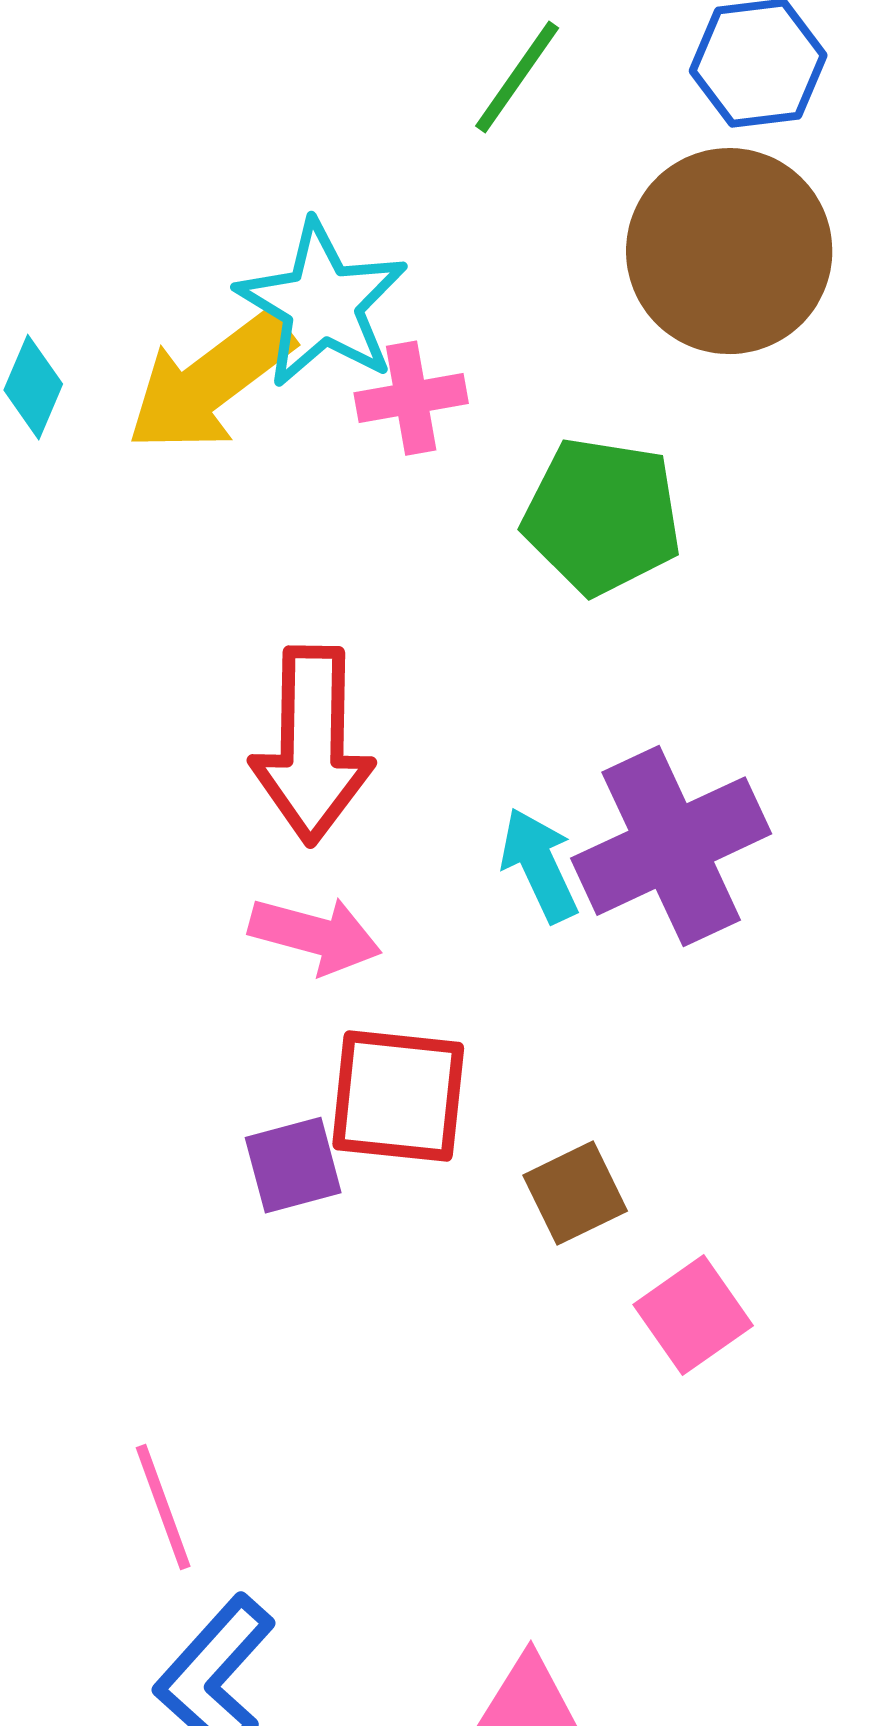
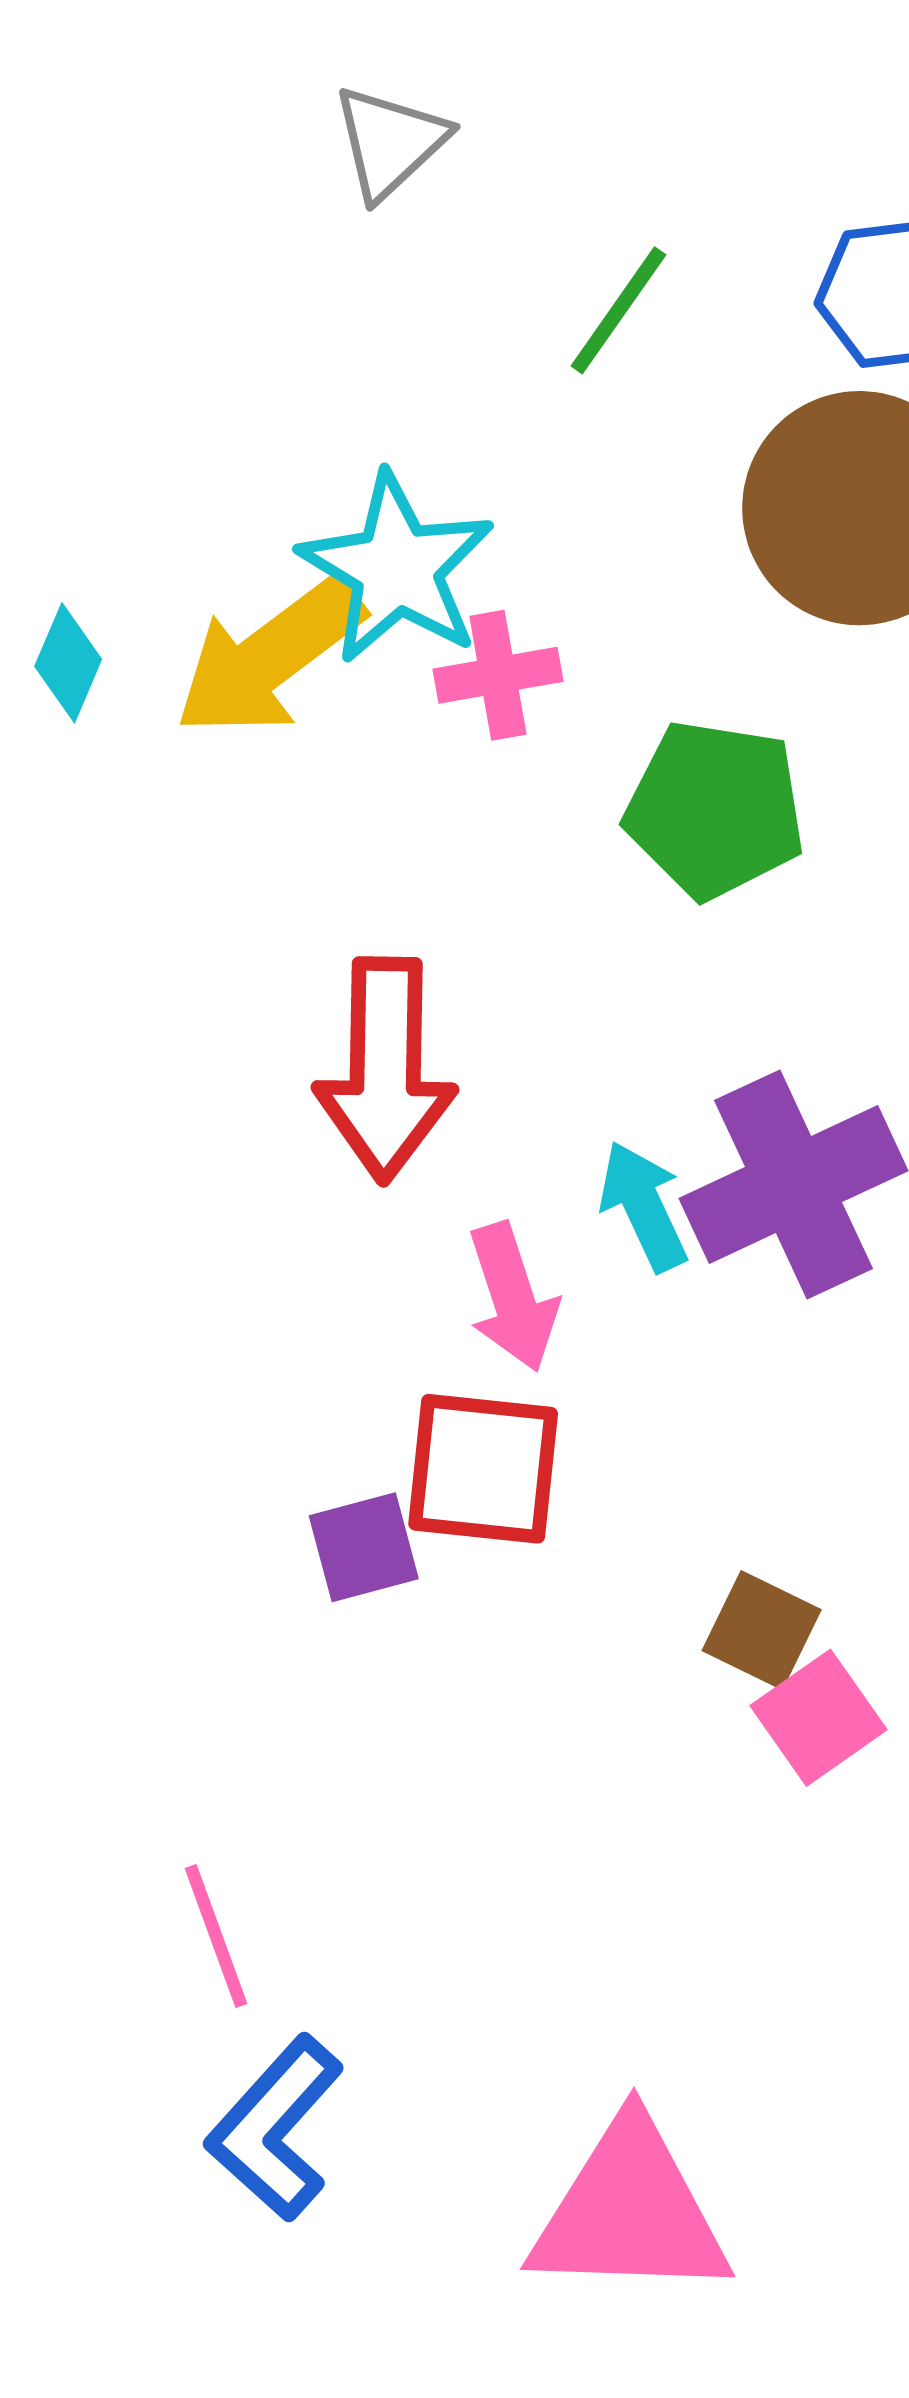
pink arrow: (315, 935) -> (513, 1297), moved, turned 57
brown square: (575, 1193) -> (762, 1630), moved, turned -38

